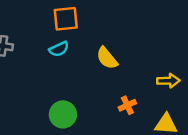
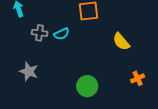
cyan semicircle: (59, 49) -> (62, 34), moved

